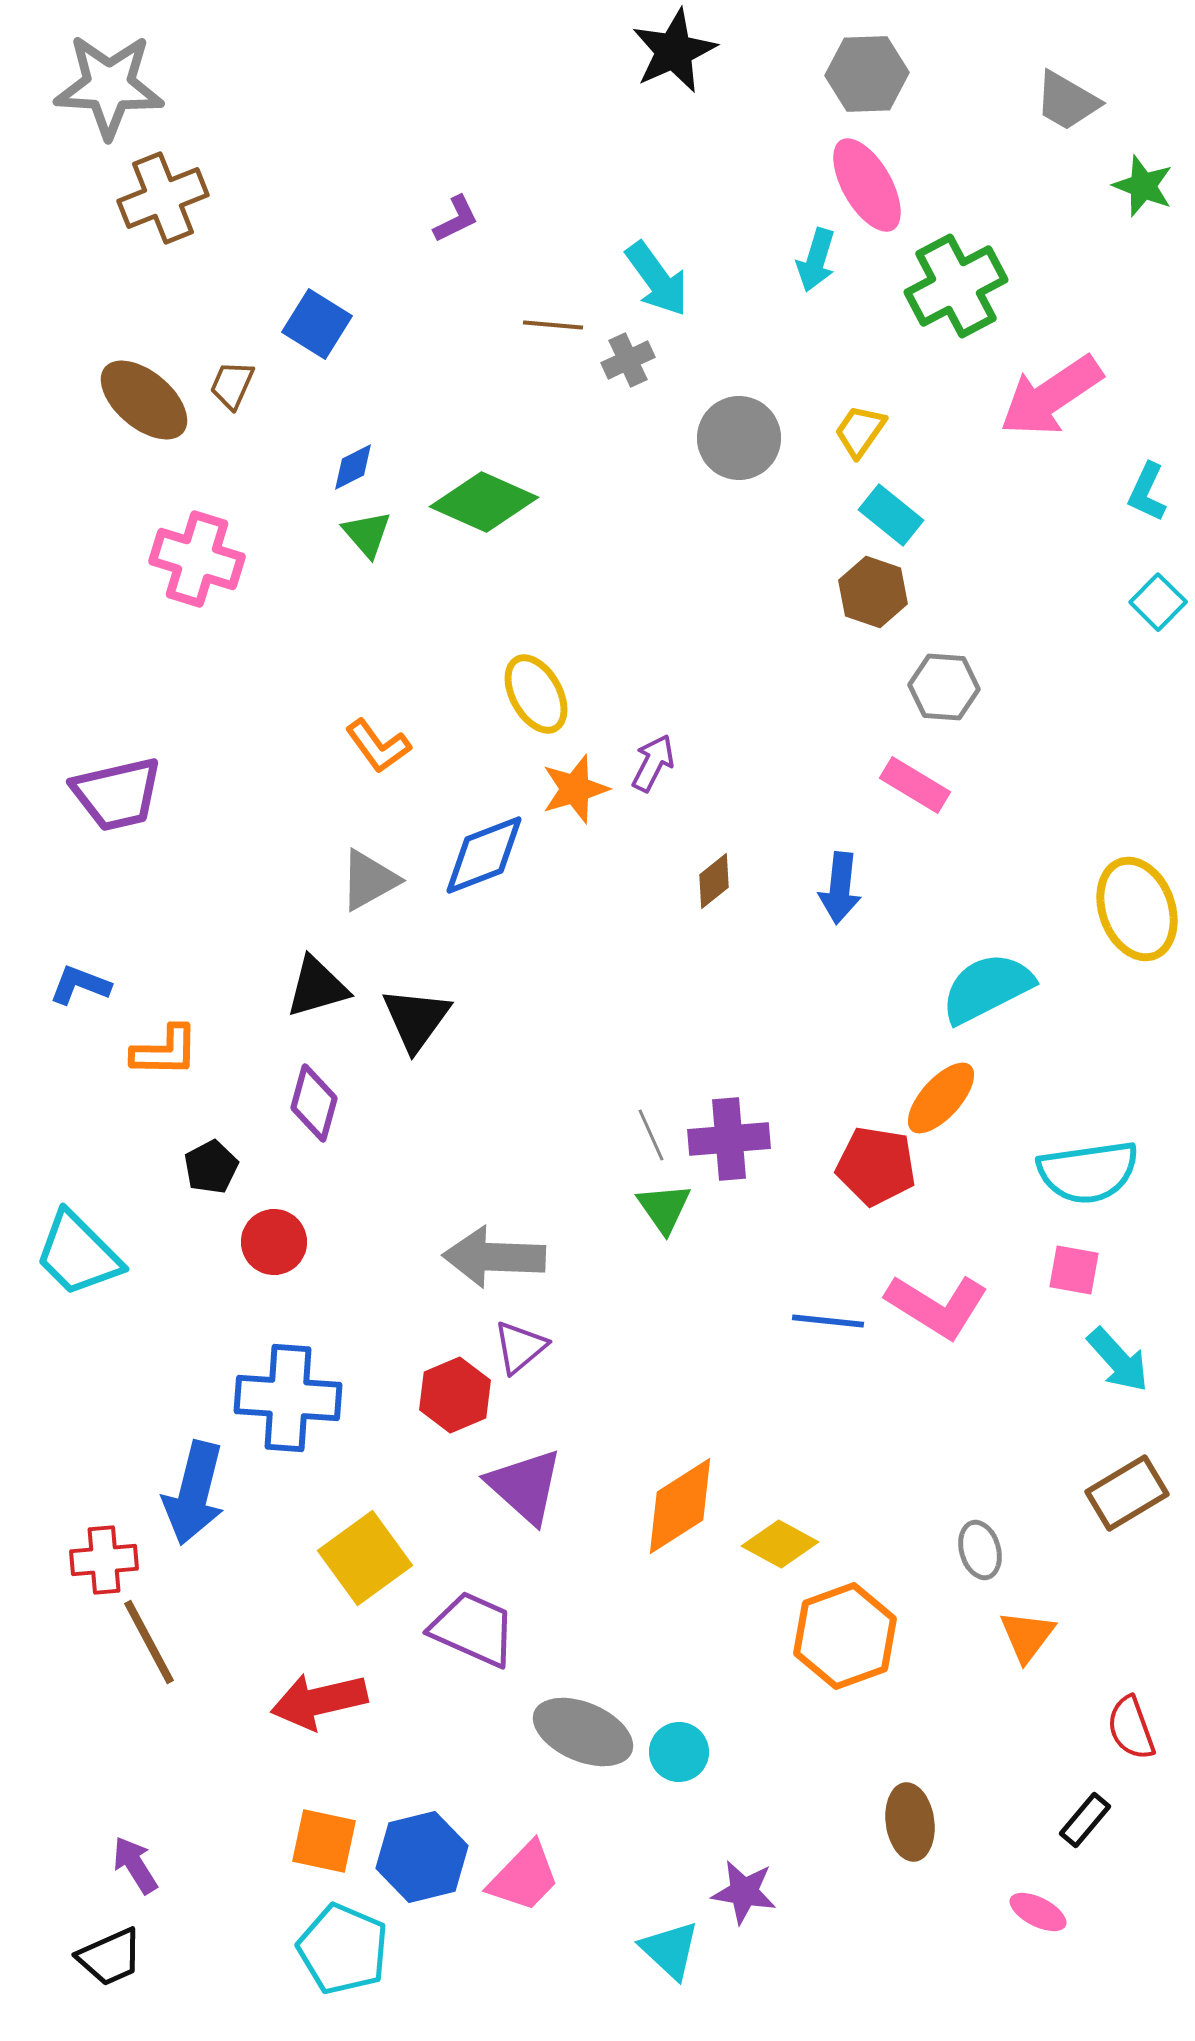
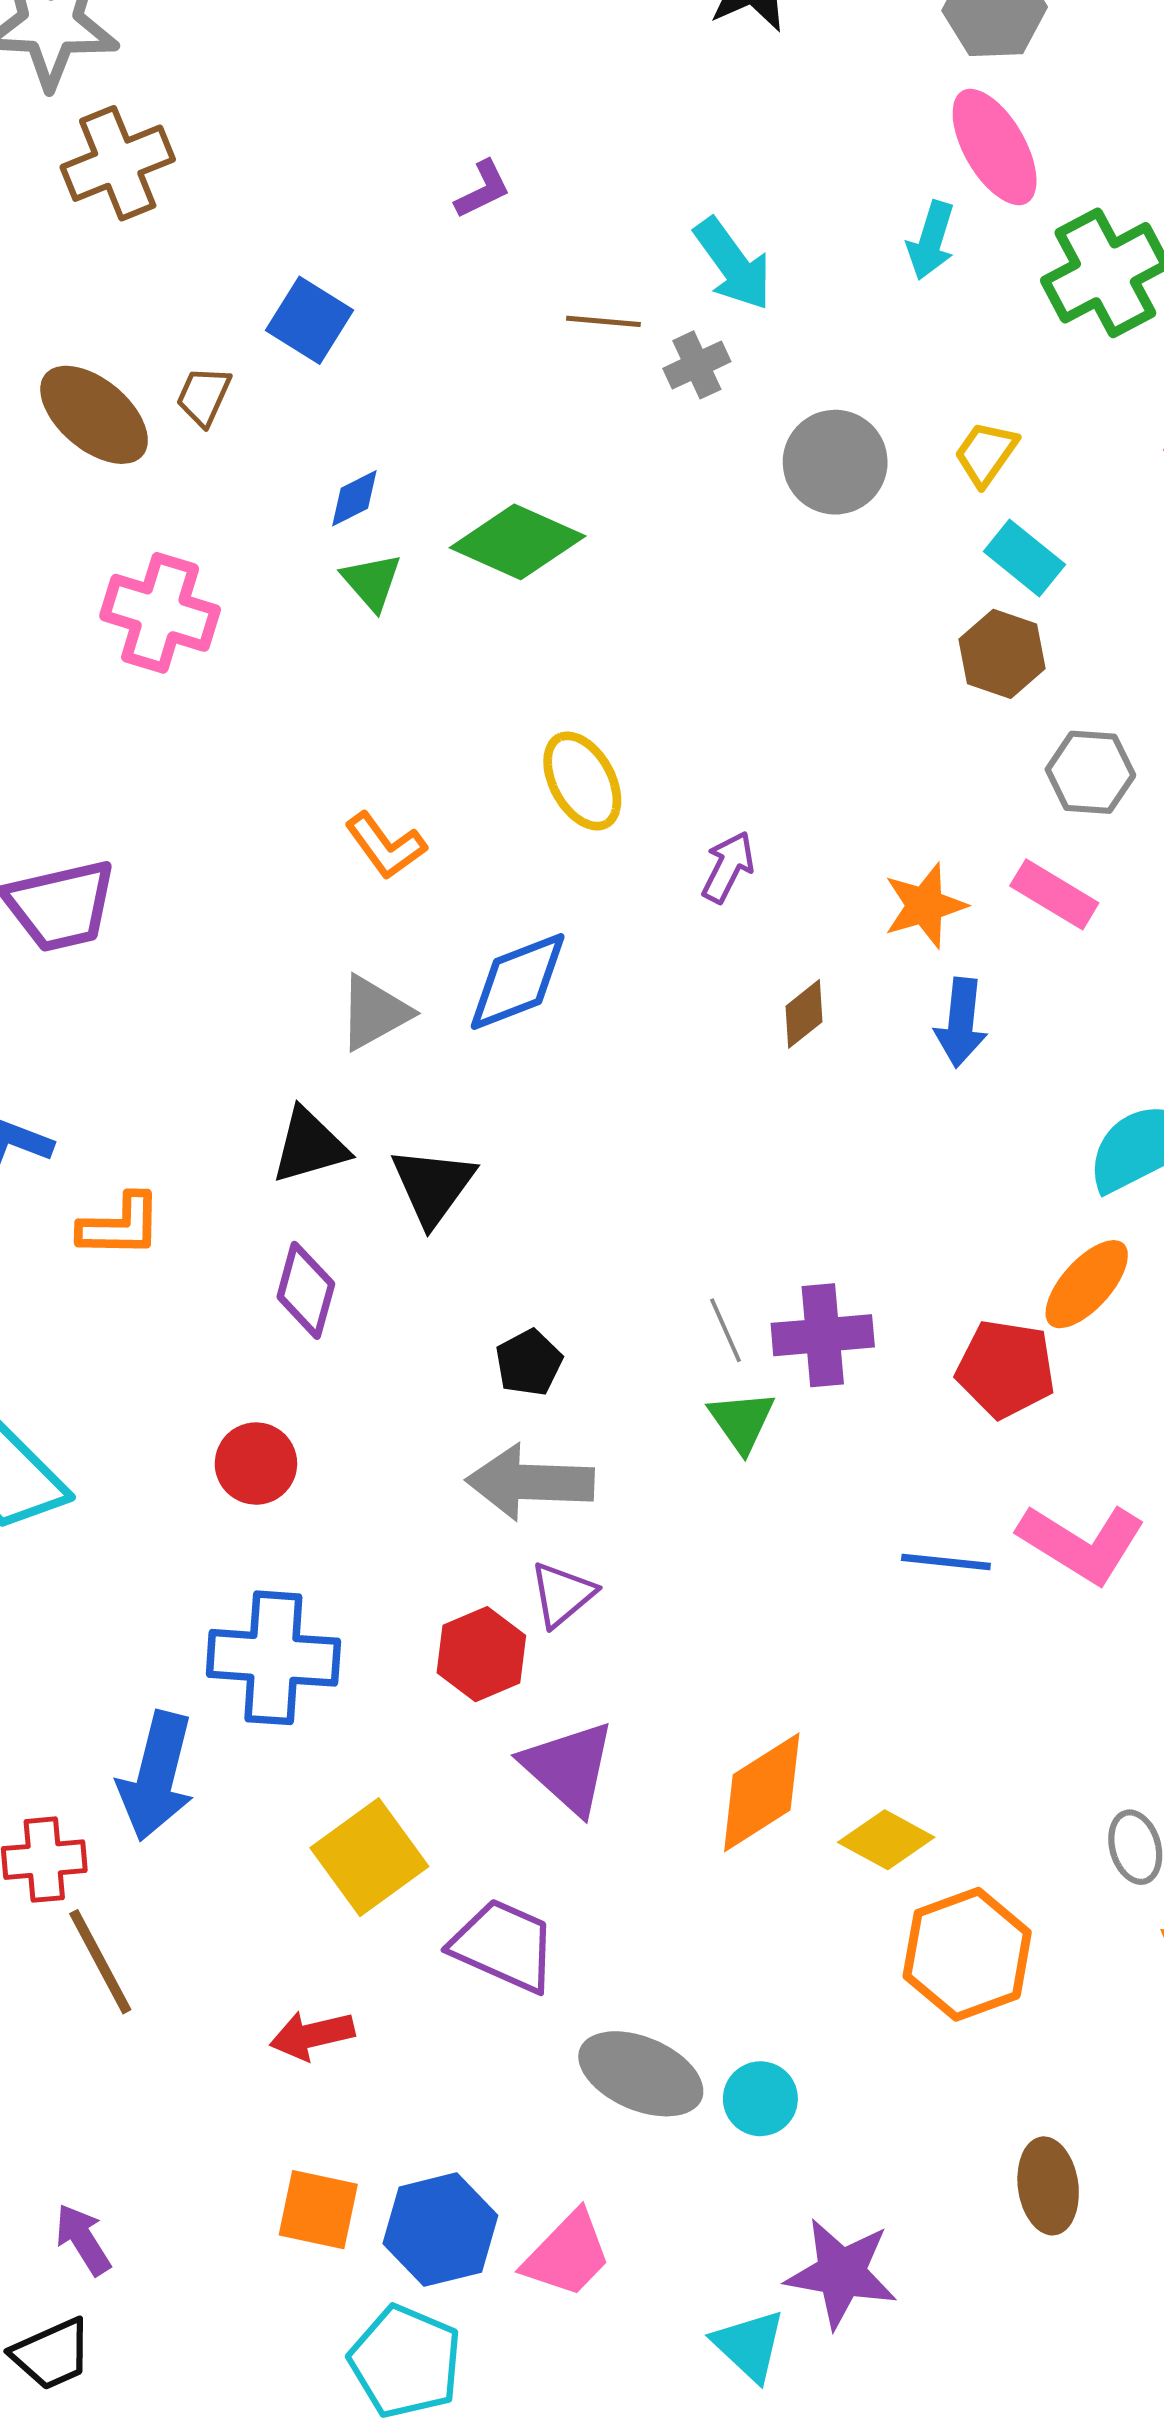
orange star: (575, 789) -> (925, 906), moved
black pentagon: (211, 1167) -> (529, 1363), moved
red arrow: (319, 1701) -> (312, 2035), size x0.7
purple star: (744, 1892) -> (841, 2273), size x1.4
cyan pentagon: (343, 1949) -> (405, 2362), moved

